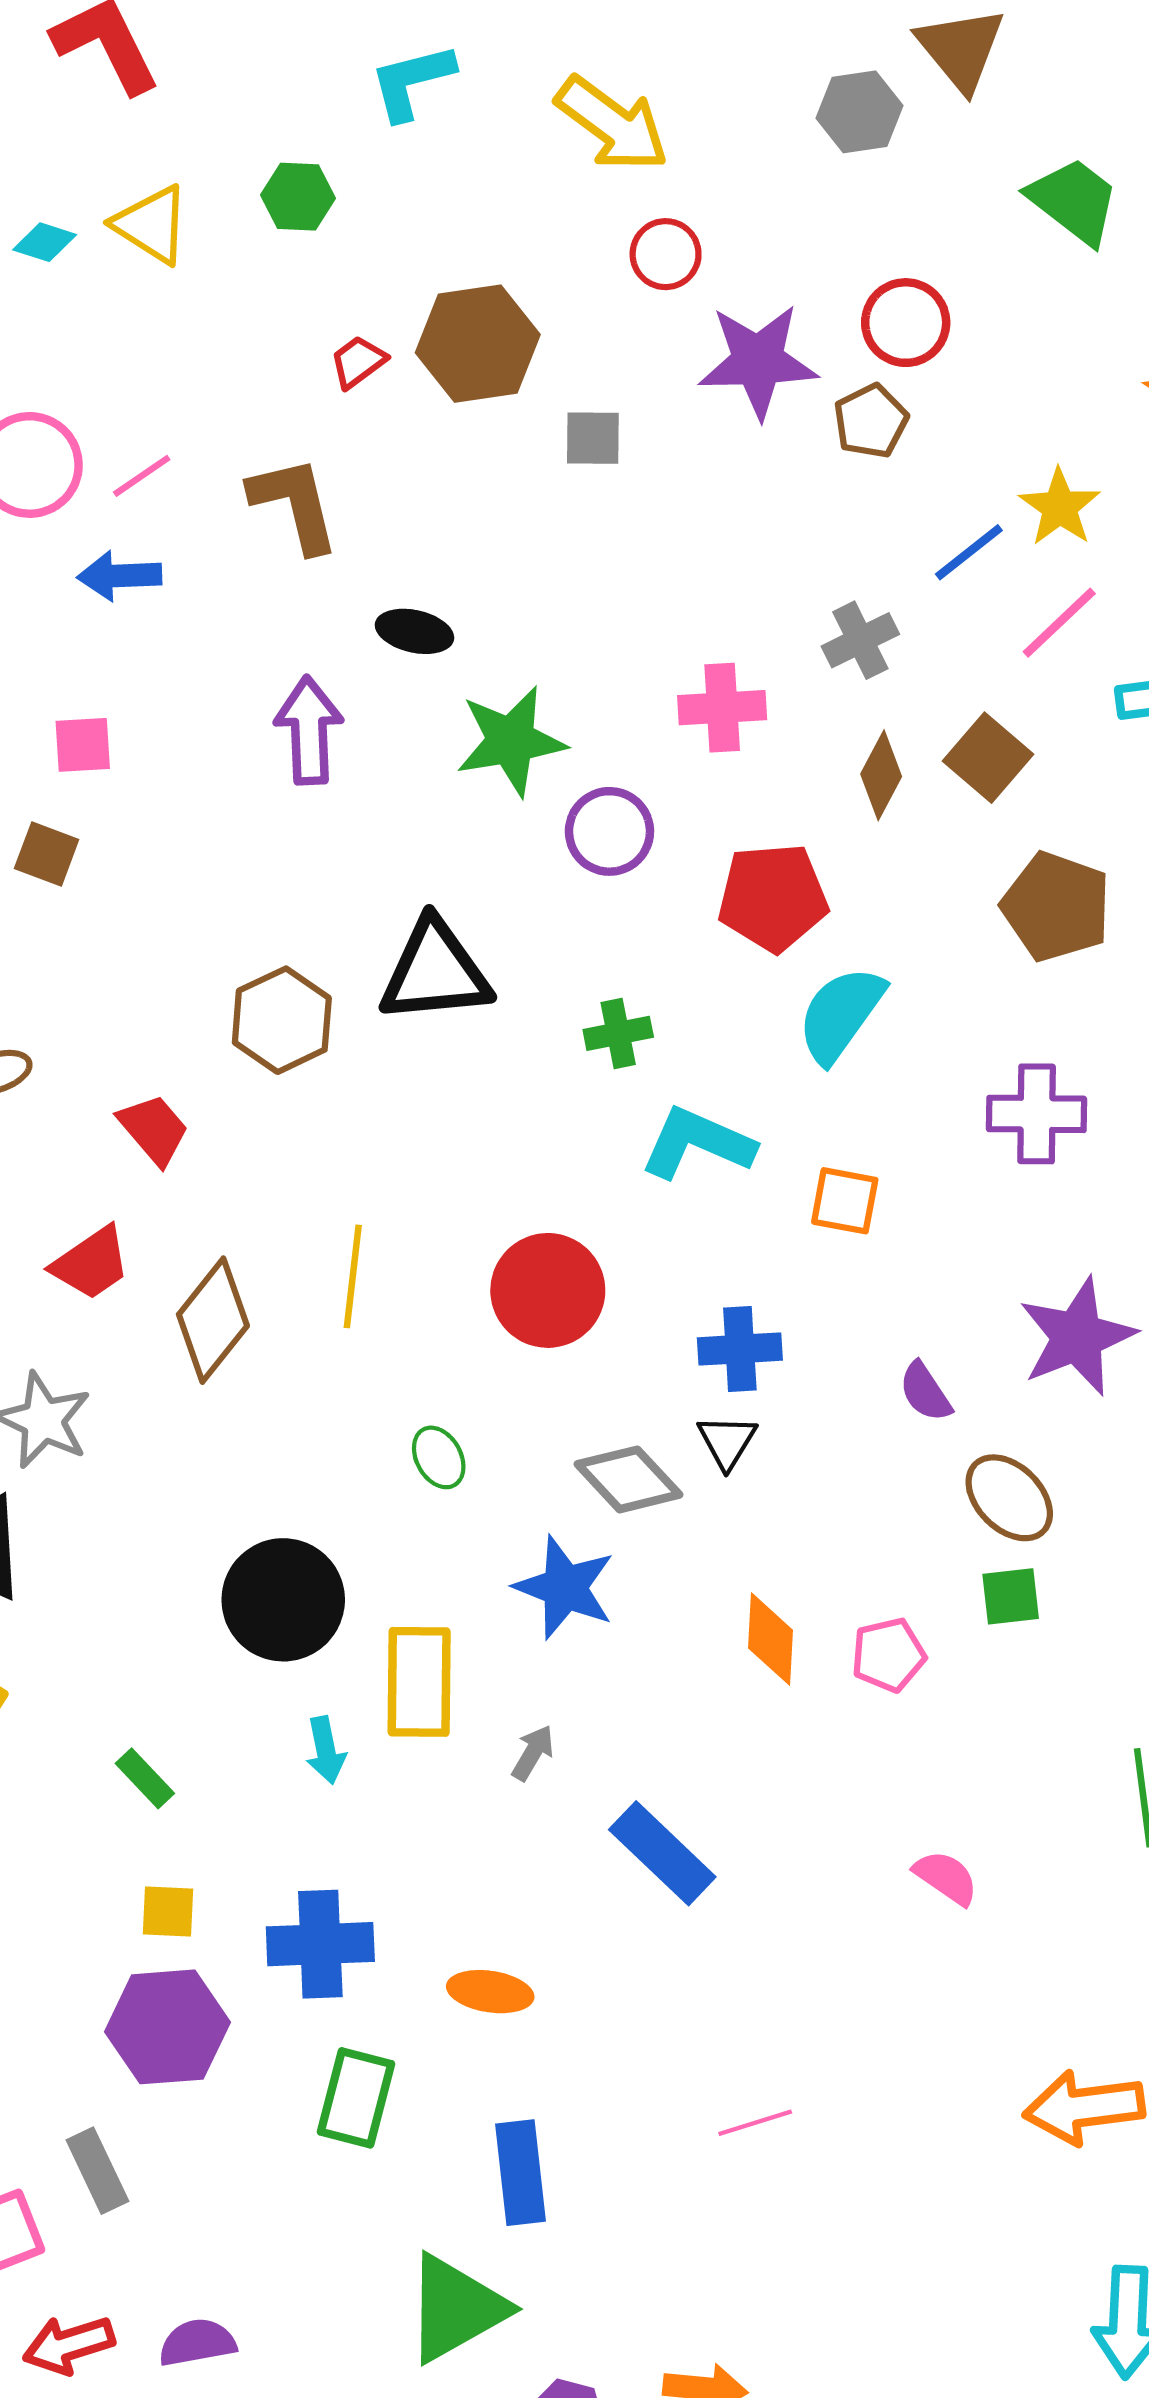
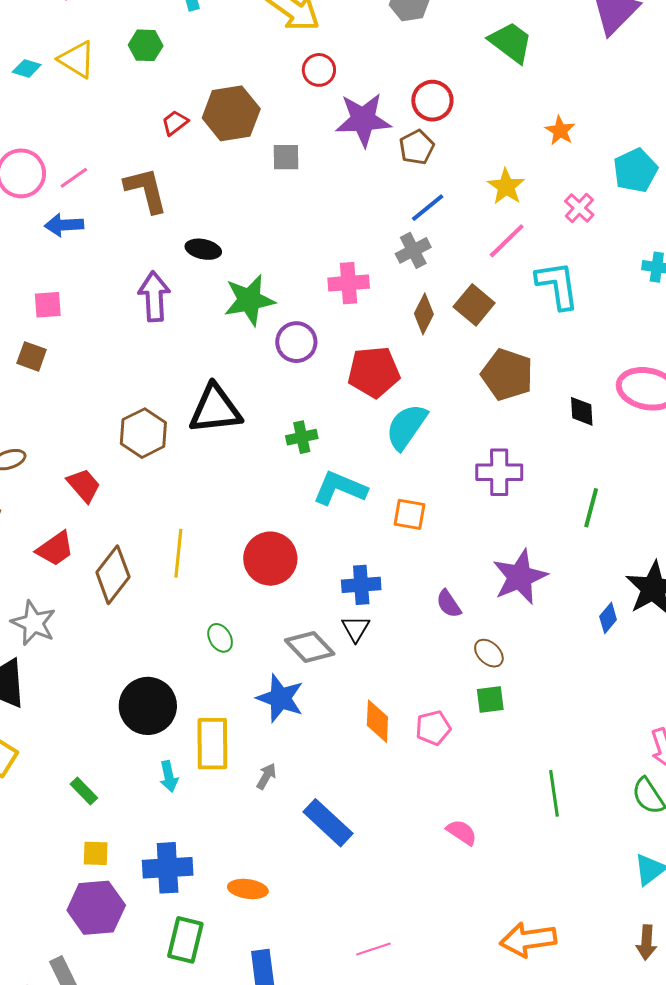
blue line: (969, 552) -> (428, 208), moved
brown ellipse: (1009, 1498) -> (489, 653), size x0.7

